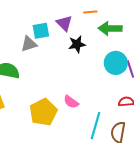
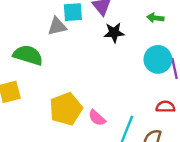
green arrow: (110, 28) -> (155, 18), size x0.6
pink semicircle: (71, 102) -> (97, 118), moved

